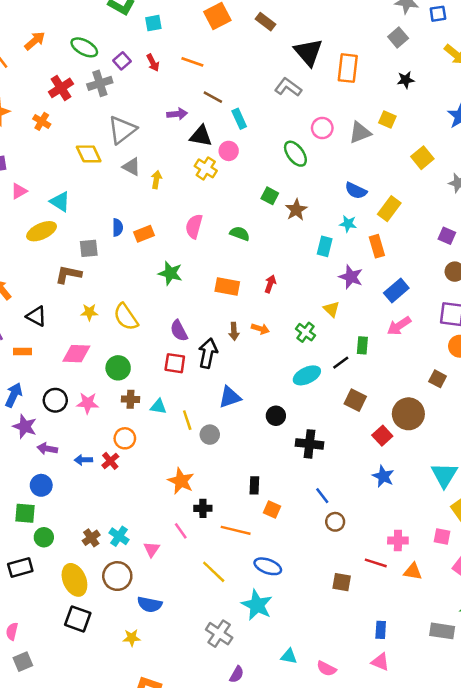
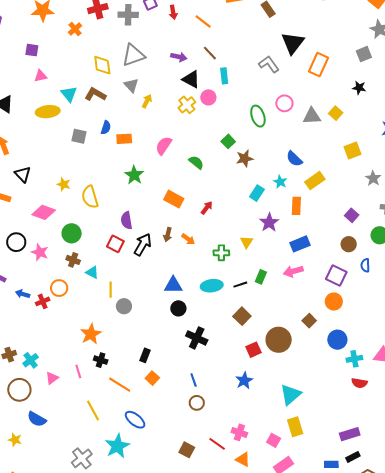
brown L-shape: (68, 274) -> (95, 94), moved
green cross: (306, 332) -> (221, 253), turned 35
blue triangle: (230, 397) -> (173, 285), moved

